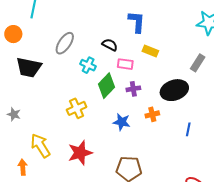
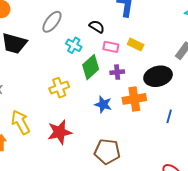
yellow rectangle: (150, 51) -> (136, 45), moved
orange cross: (152, 114) -> (134, 99), size x1.6

